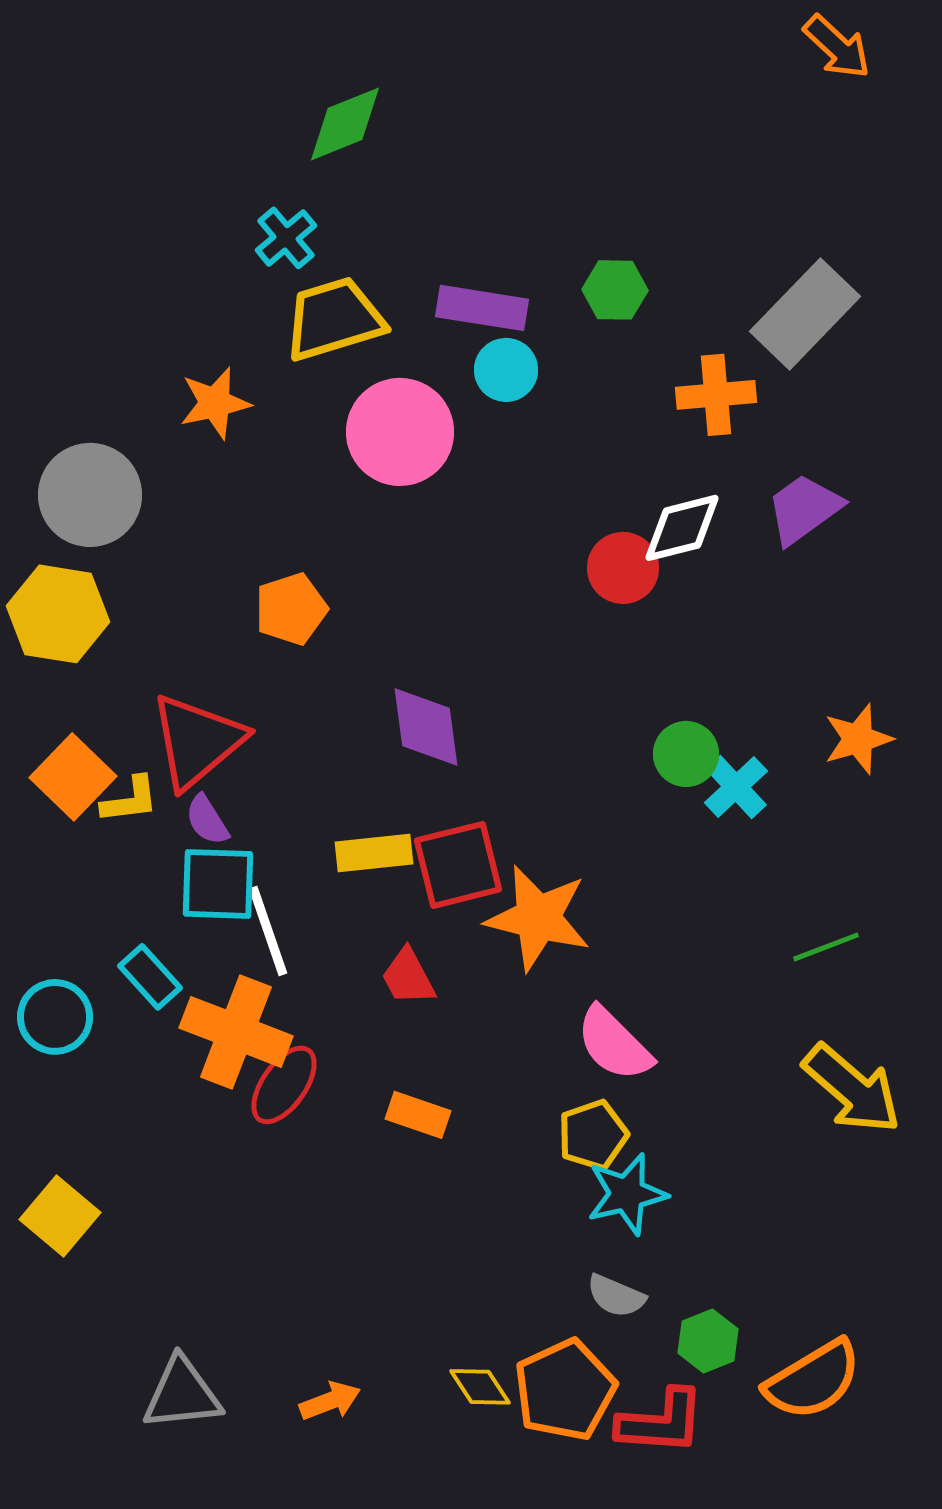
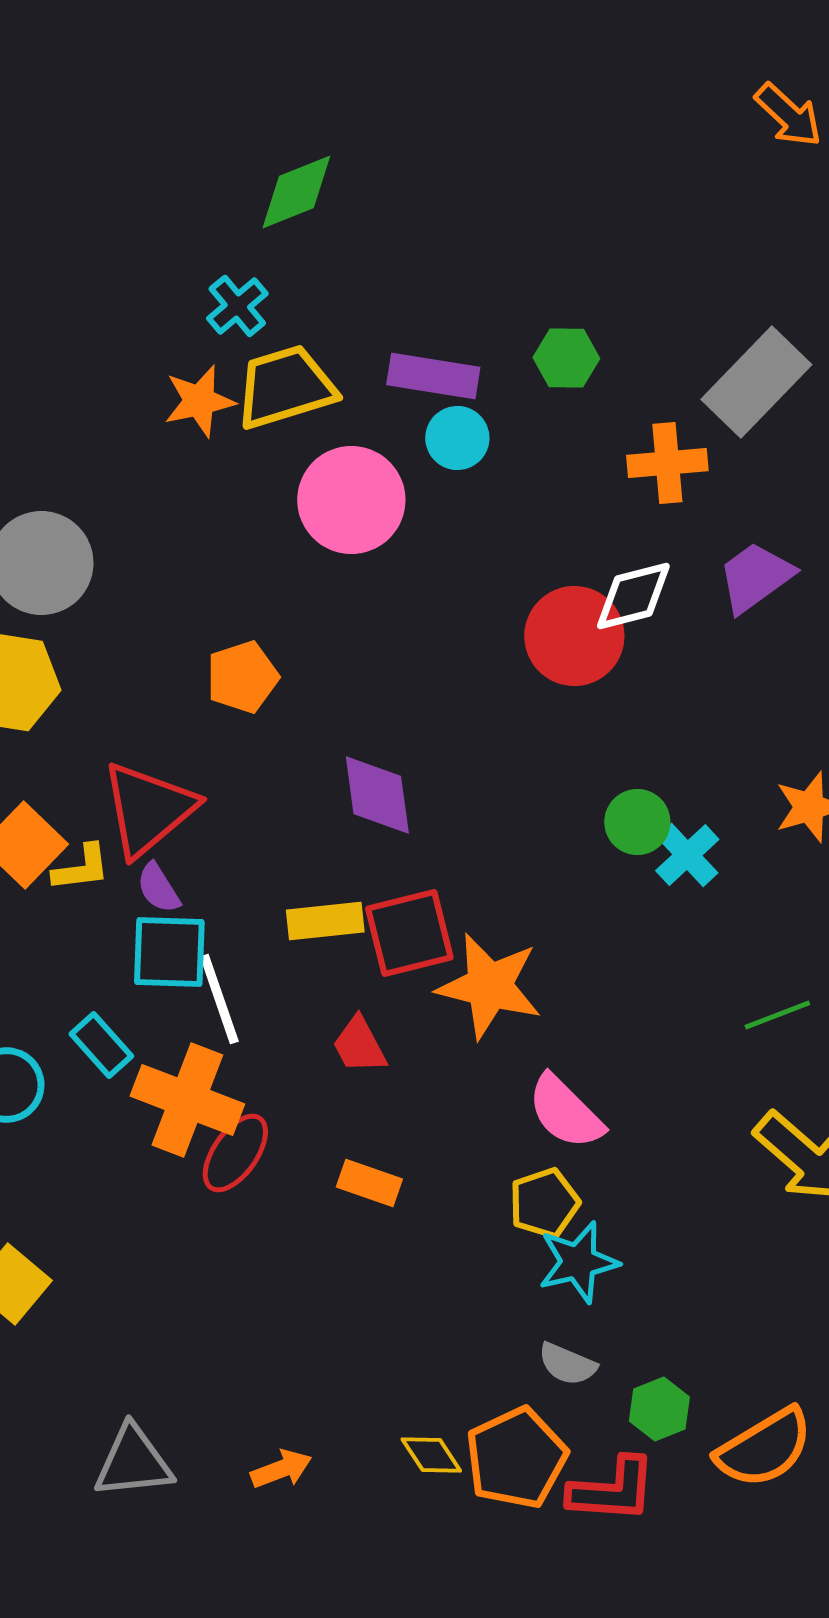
orange star: (215, 403) -> (199, 401), moved
red circle: (623, 568) -> (574, 636), size x1.4

